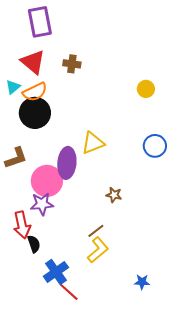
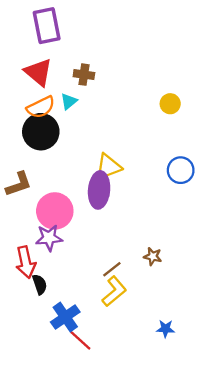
cyan triangle: (13, 87) -> (69, 101), moved
purple ellipse: (67, 163) -> (99, 190), moved
brown star: (114, 195) -> (153, 256), moved

